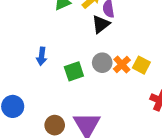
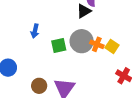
gray circle: (102, 63) -> (82, 41), size x1.5
orange cross: (122, 64) -> (97, 44), turned -32

